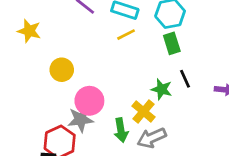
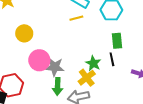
green rectangle: (172, 43) -> (117, 41), moved
yellow cross: (143, 112) -> (87, 78), moved
gray star: (80, 119) -> (55, 67), moved

